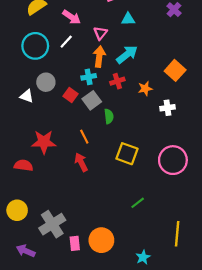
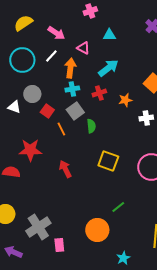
pink triangle: (100, 33) -> (83, 48), turned -40
orange arrow: (99, 57) -> (70, 68), moved
red square: (70, 95) -> (47, 111), moved
orange line: (84, 137) -> (61, 129), moved
orange circle: (101, 240) -> (97, 230), moved

